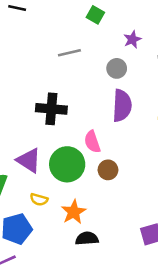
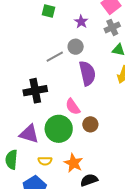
gray line: (69, 53) -> (55, 57), moved

